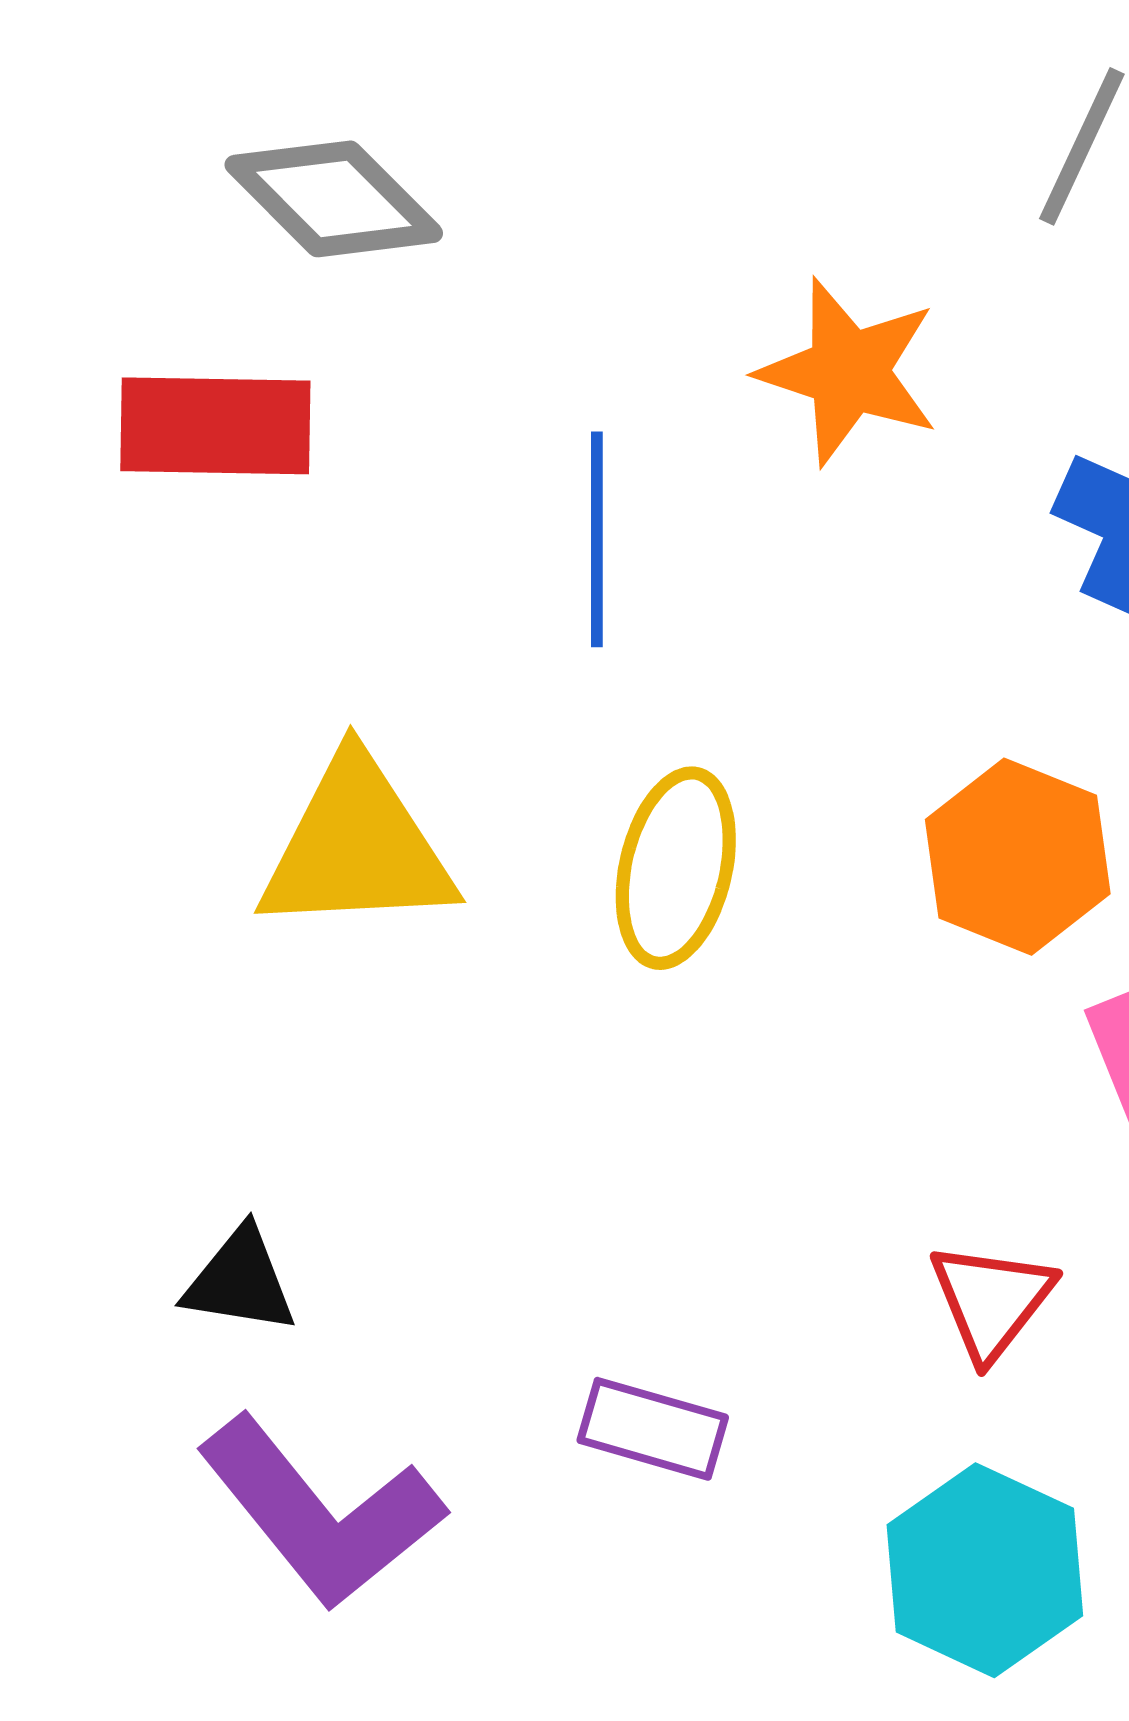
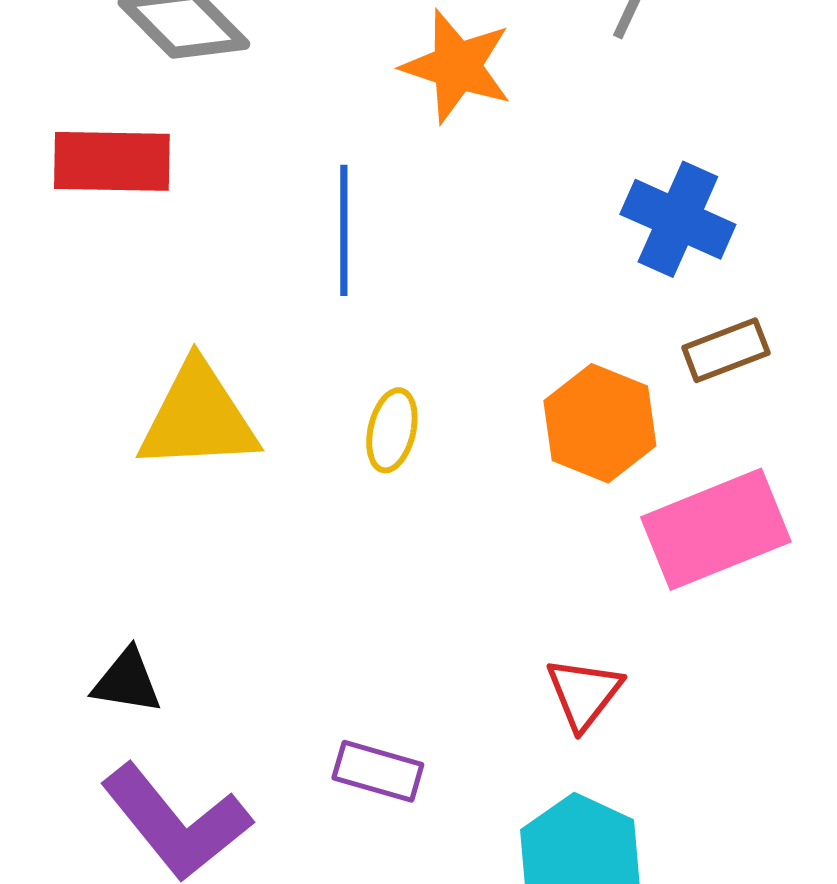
orange star: (848, 372) -> (457, 66), moved
yellow ellipse: (676, 868) -> (392, 430), size x0.7

